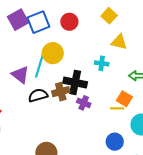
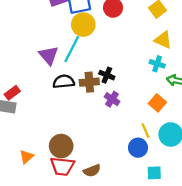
yellow circle: (53, 53) -> (83, 25), moved
cyan cross: (102, 63) -> (157, 64), moved
black cross: (75, 82) -> (107, 75), size x0.6
yellow line: (117, 108) -> (145, 131), moved, turned 56

